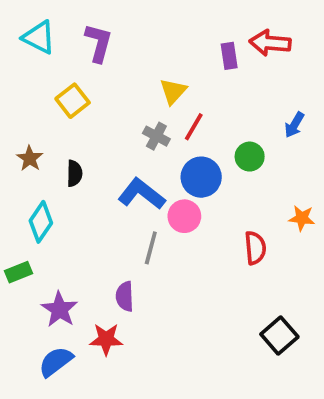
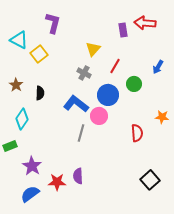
cyan triangle: (39, 37) -> (19, 40), moved
red line: (194, 127) -> (115, 66), moved
purple semicircle: (125, 296) -> (78, 176), moved

